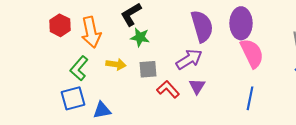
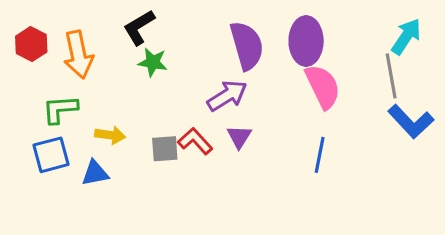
yellow arrow: (116, 64) -> (110, 135), moved
green L-shape: (79, 68) -> (60, 109), turned 45
gray square: (148, 69) -> (165, 149), moved

